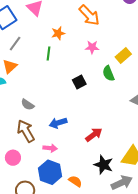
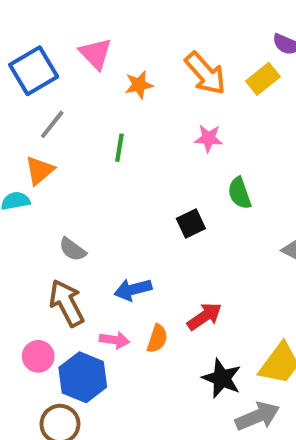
orange star: (58, 33) -> (139, 85), moved
yellow rectangle: (123, 55) -> (263, 79), moved
black square: (79, 82) -> (191, 224), moved
blue hexagon: (50, 172) -> (83, 377), moved
orange semicircle: (75, 181) -> (157, 339), moved, turned 72

